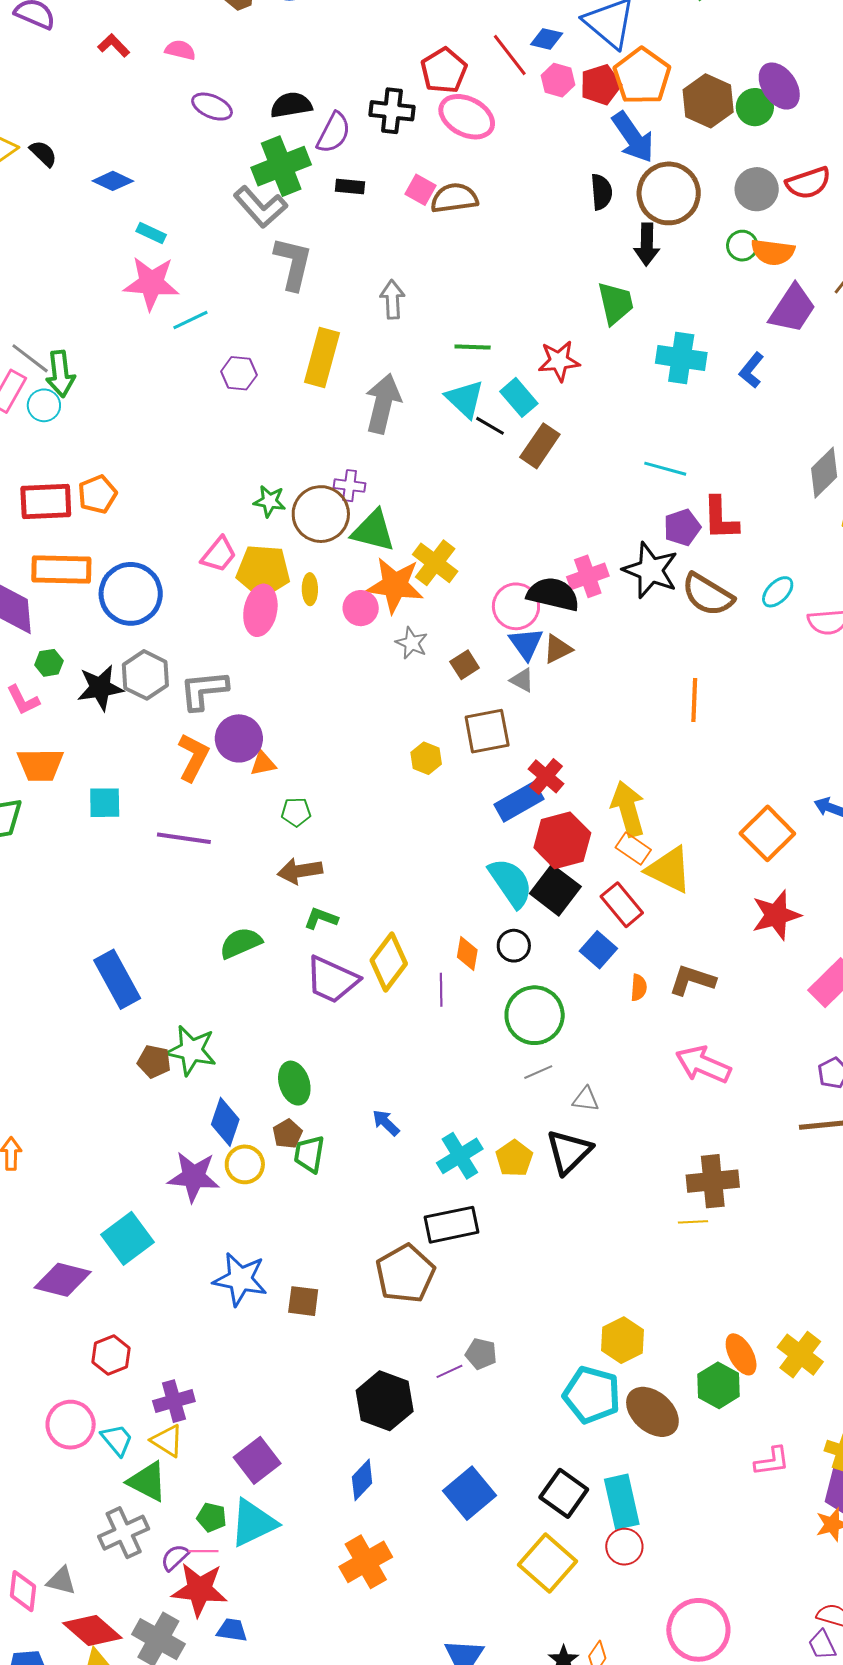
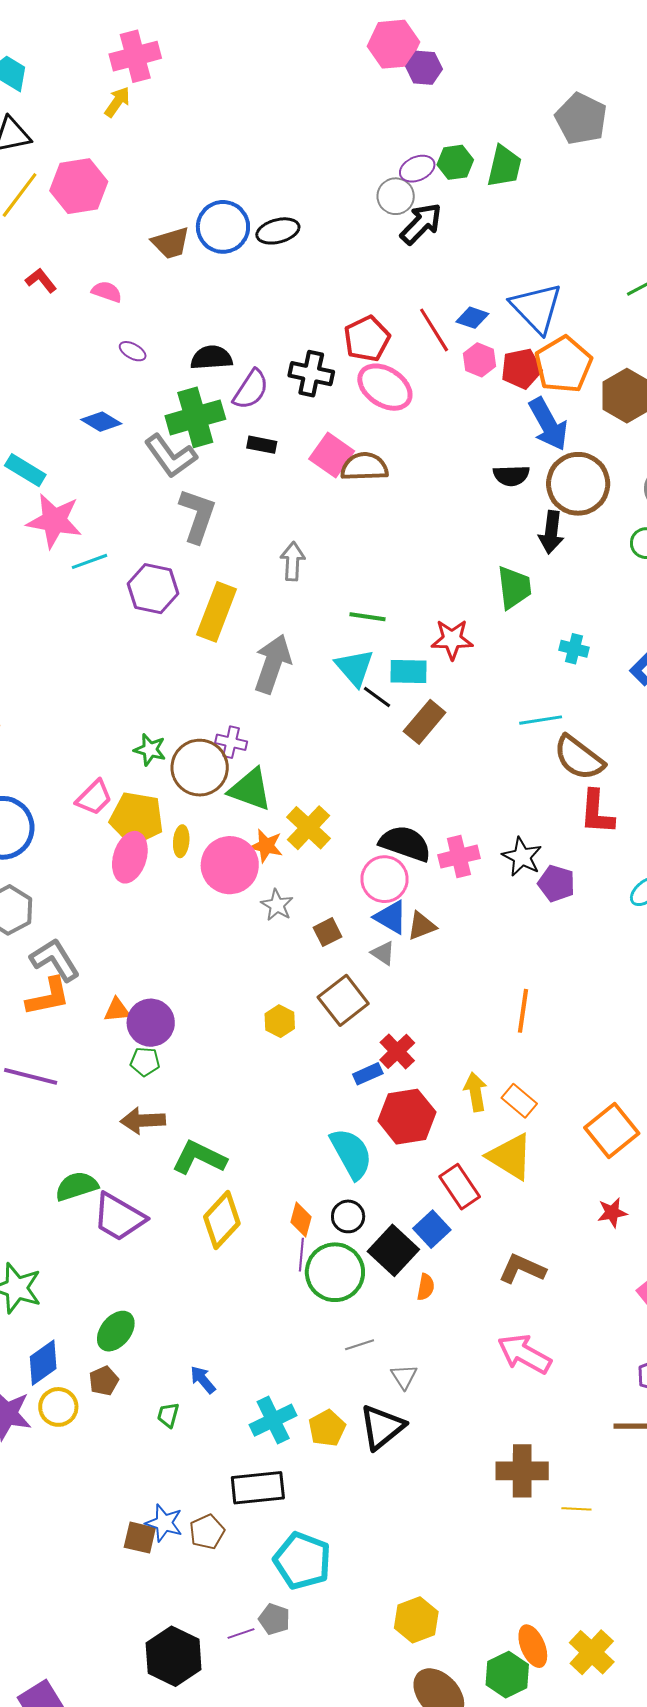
purple ellipse: (212, 107) -> (133, 351), size x0.7
blue diamond: (113, 181) -> (101, 422), moved
pink square: (421, 190) -> (332, 455), size x1.4
black semicircle: (601, 192) -> (511, 475), turned 87
cyan rectangle: (151, 233) -> (25, 470), moved, size x1.4
cyan cross: (681, 358) -> (574, 649), size x0.6
purple hexagon: (239, 373) -> (153, 589), moved, size x1.4
cyan rectangle: (519, 397) -> (408, 672), turned -54
cyan line: (665, 469) -> (541, 720), moved, turned -30
purple pentagon: (682, 527) -> (556, 883), moved, turned 30
black star: (650, 570) -> (522, 857), size x0.7
orange star: (395, 585) -> (266, 846), size x0.6
black semicircle: (553, 594) -> (405, 844), moved
brown semicircle: (708, 595) -> (579, 758), moved
pink circle: (361, 608) -> (230, 865), size x1.6
blue triangle: (526, 644) -> (391, 917), turned -30
gray L-shape: (204, 690) -> (55, 960), moved, turned 58
orange line: (694, 700) -> (523, 1011), moved
brown square: (487, 731) -> (343, 1000), turned -33
purple circle: (239, 738) -> (151, 1023), moved
orange L-shape: (193, 757) -> (48, 997), turned 45
blue rectangle: (519, 802) -> (368, 1074), size x0.6
yellow arrow: (628, 809) -> (475, 1092), size x0.7
orange rectangle: (633, 849) -> (519, 1101), moved
black square: (555, 890) -> (393, 1250), moved
red star: (776, 915) -> (612, 1213), size x0.6
green L-shape: (321, 918) -> (199, 1158), moved, size x1.6
purple trapezoid: (332, 980) -> (119, 1217), moved
orange semicircle: (639, 988) -> (426, 1287), moved
purple line: (441, 990) -> (301, 1255), moved
green circle: (535, 1015) -> (335, 1272), moved
green ellipse: (294, 1083) -> (116, 1331), turned 51
gray triangle: (586, 1099) -> (404, 1377), turned 44
blue diamond: (225, 1122) -> (43, 1363), turned 30
green trapezoid: (309, 1154) -> (168, 1415), moved, size x0.7
yellow line: (693, 1222) -> (576, 1509), moved
brown pentagon: (405, 1274) -> (207, 1532), size x0.6
blue star: (240, 1279) -> (164, 1523), moved, size x0.7
brown square: (303, 1301) -> (140, 1538), moved
cyan pentagon: (592, 1395) -> (302, 1561), moved

